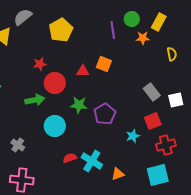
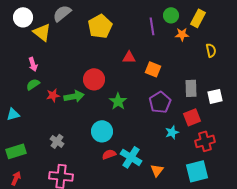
red star: (40, 64) -> (53, 95), moved
orange square: (104, 64) -> (153, 69), moved
red triangle: (83, 71) -> (129, 57), moved
gray rectangle: (152, 92) -> (191, 88), turned 36
green star: (79, 105) -> (118, 101), turned 30
purple pentagon: (105, 114) -> (160, 102), moved
cyan circle: (55, 126) -> (102, 131), moved
orange triangle: (118, 174) -> (157, 170), turned -32

